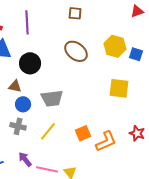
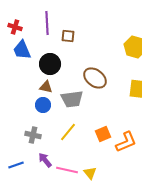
brown square: (75, 13) -> (68, 36), moved
brown ellipse: (76, 51) -> (95, 78), moved
brown triangle: (15, 86) -> (46, 87), moved
gray cross: (18, 126) -> (33, 135), moved

